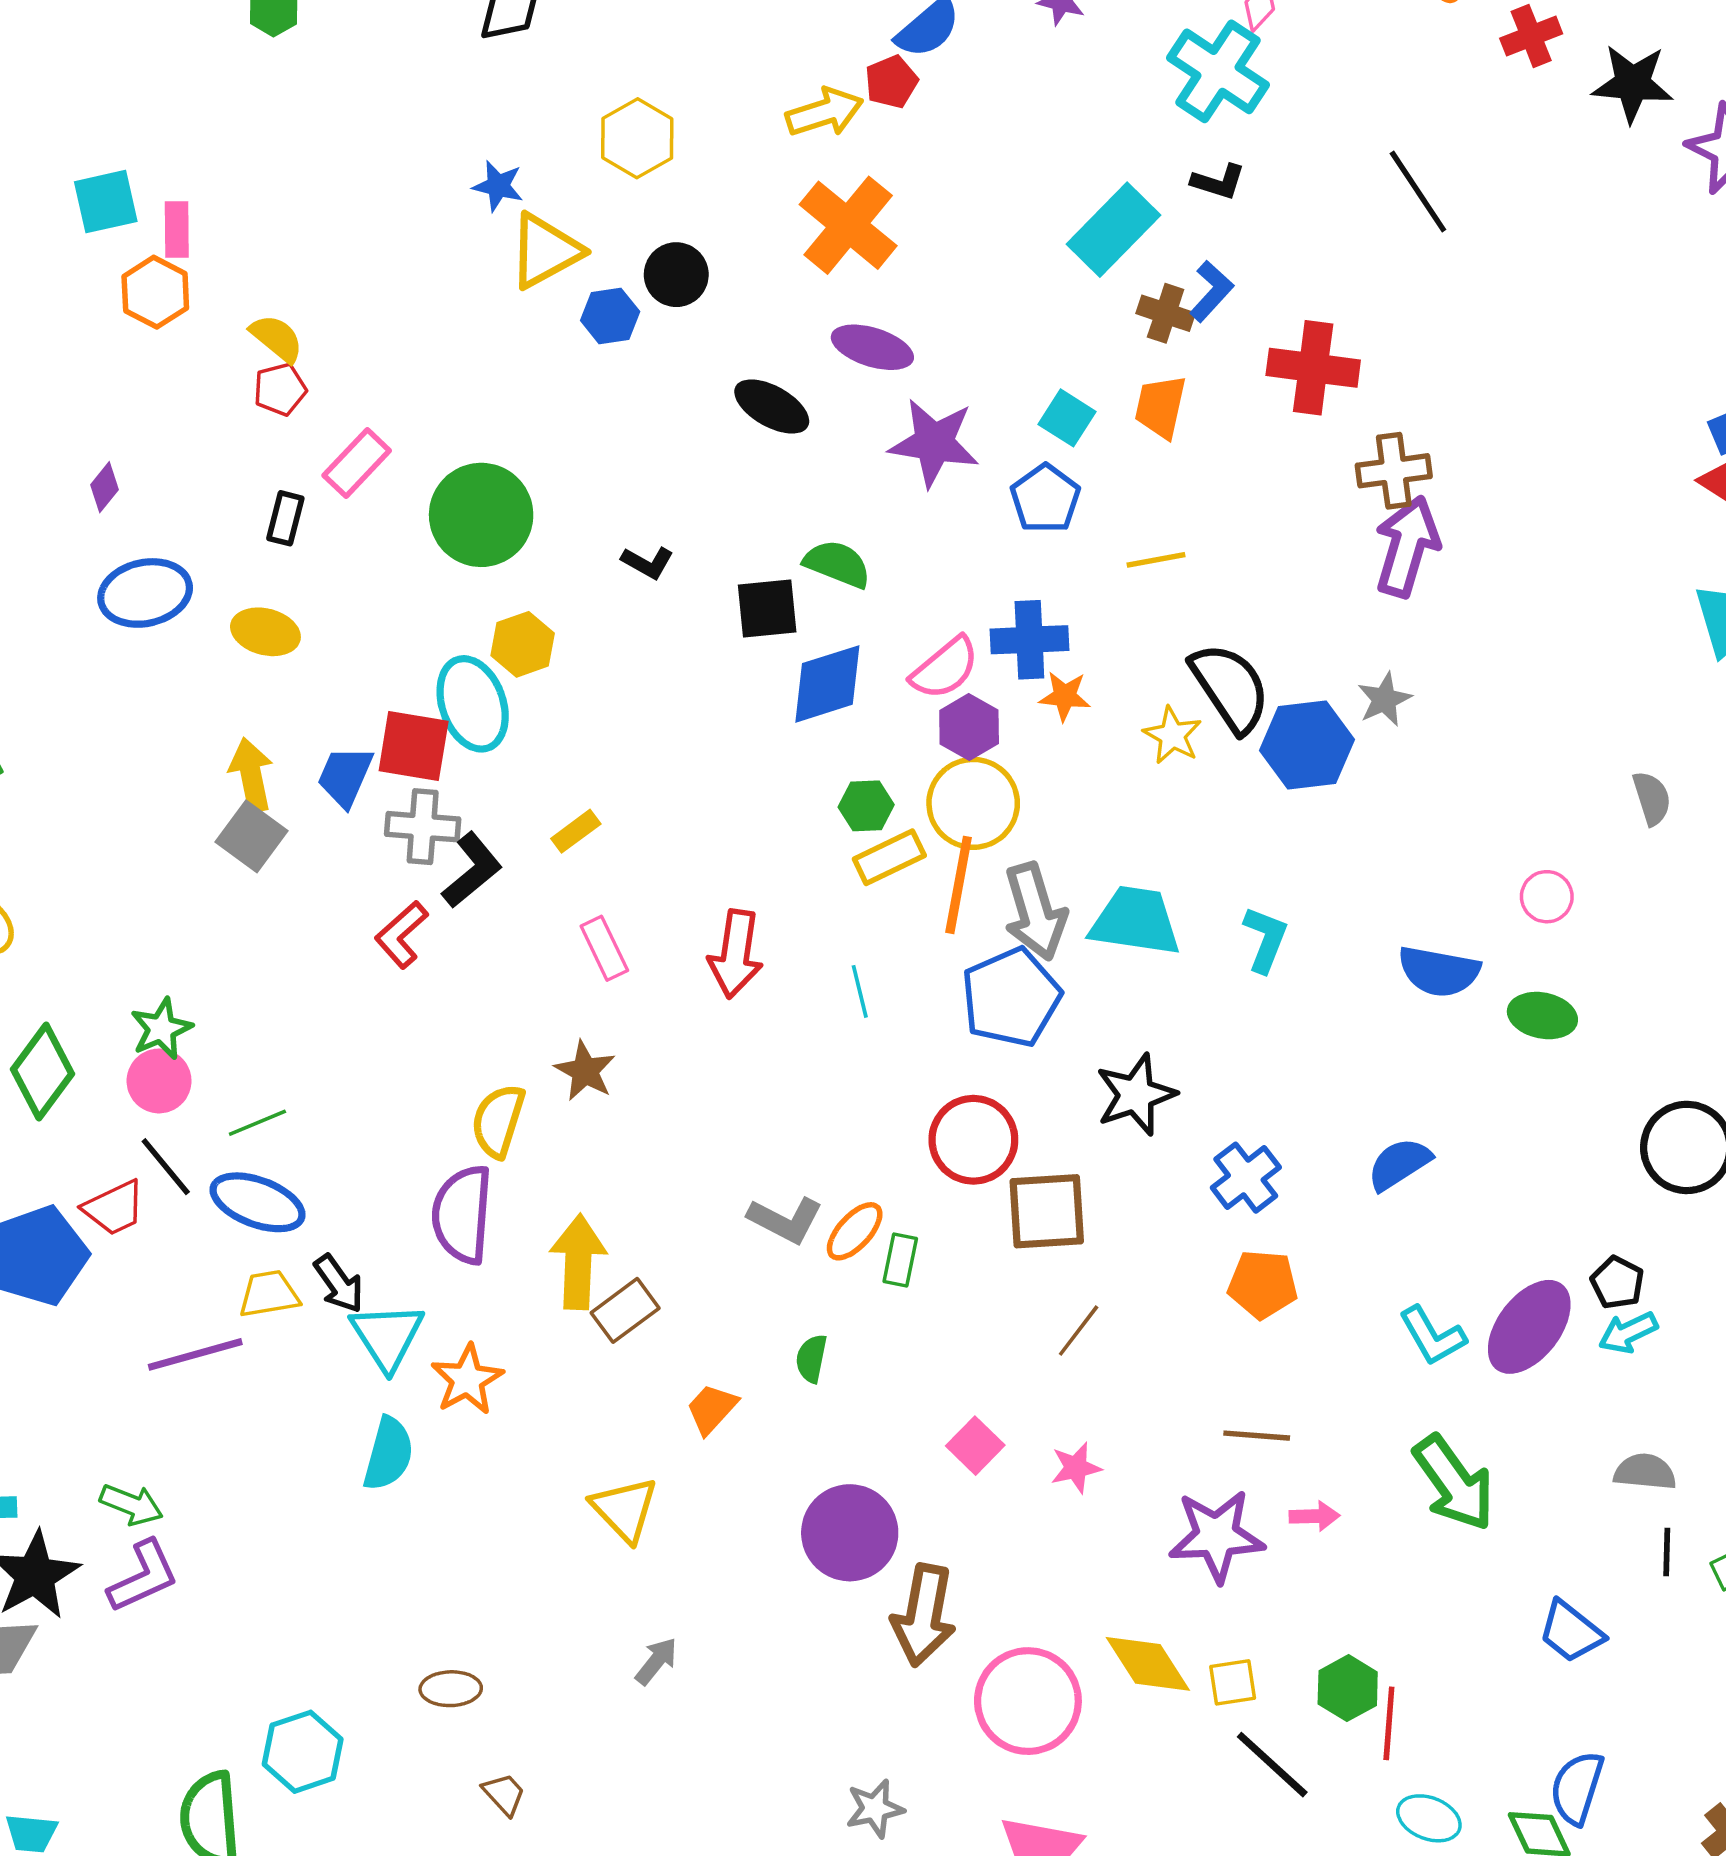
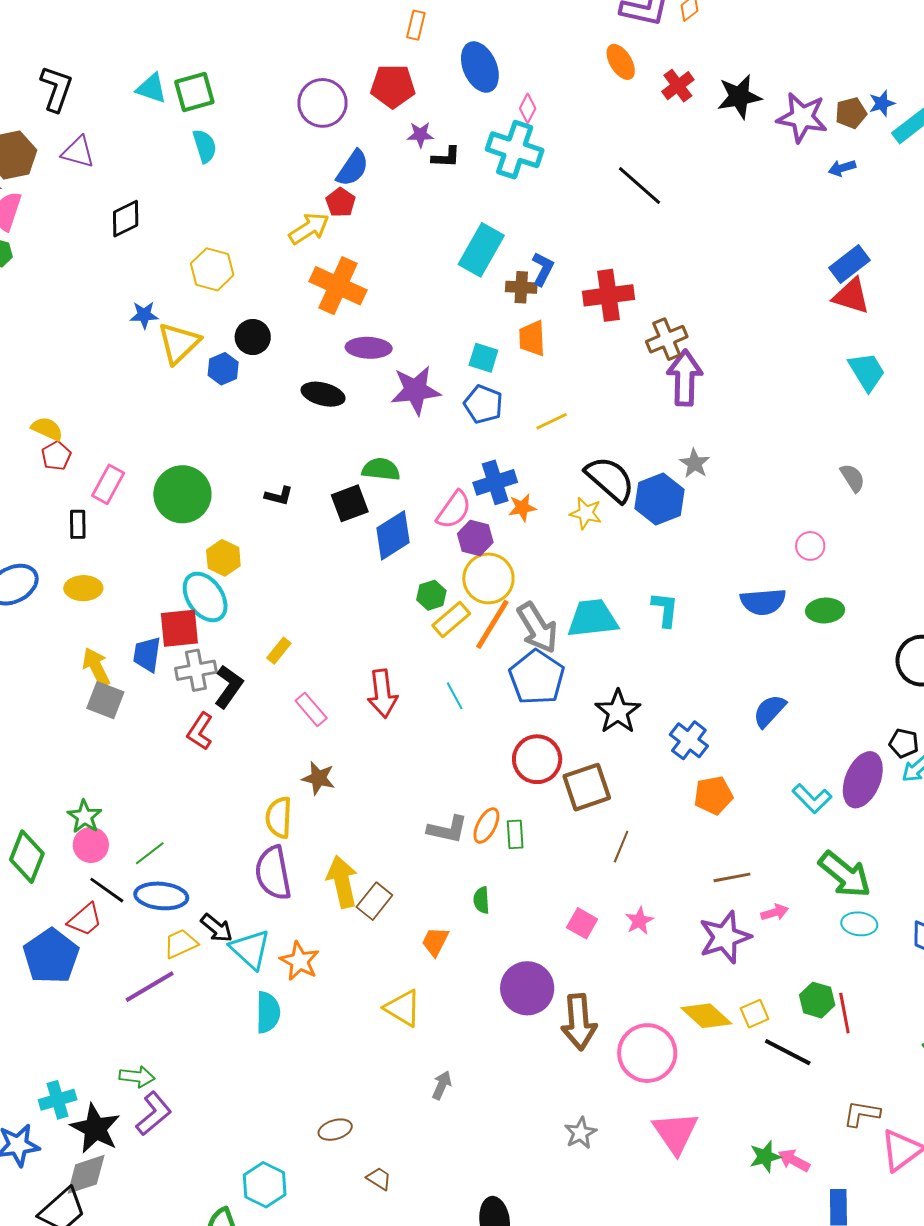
black L-shape: (1218, 182) -> (446, 157), moved
orange line: (959, 885) -> (492, 624), turned 36
cyan ellipse: (1429, 1818) -> (859, 924), moved

